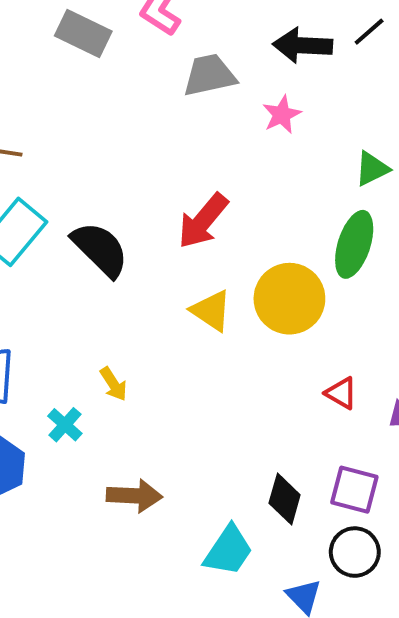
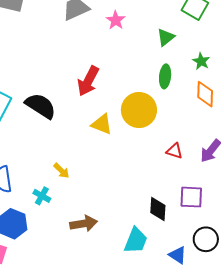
green ellipse: (354, 244) -> (165, 76), size x0.7
black circle: (355, 552) -> (206, 239), moved

